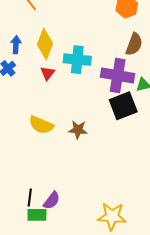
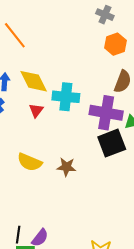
yellow diamond: (45, 44) -> (34, 81), turned -48

